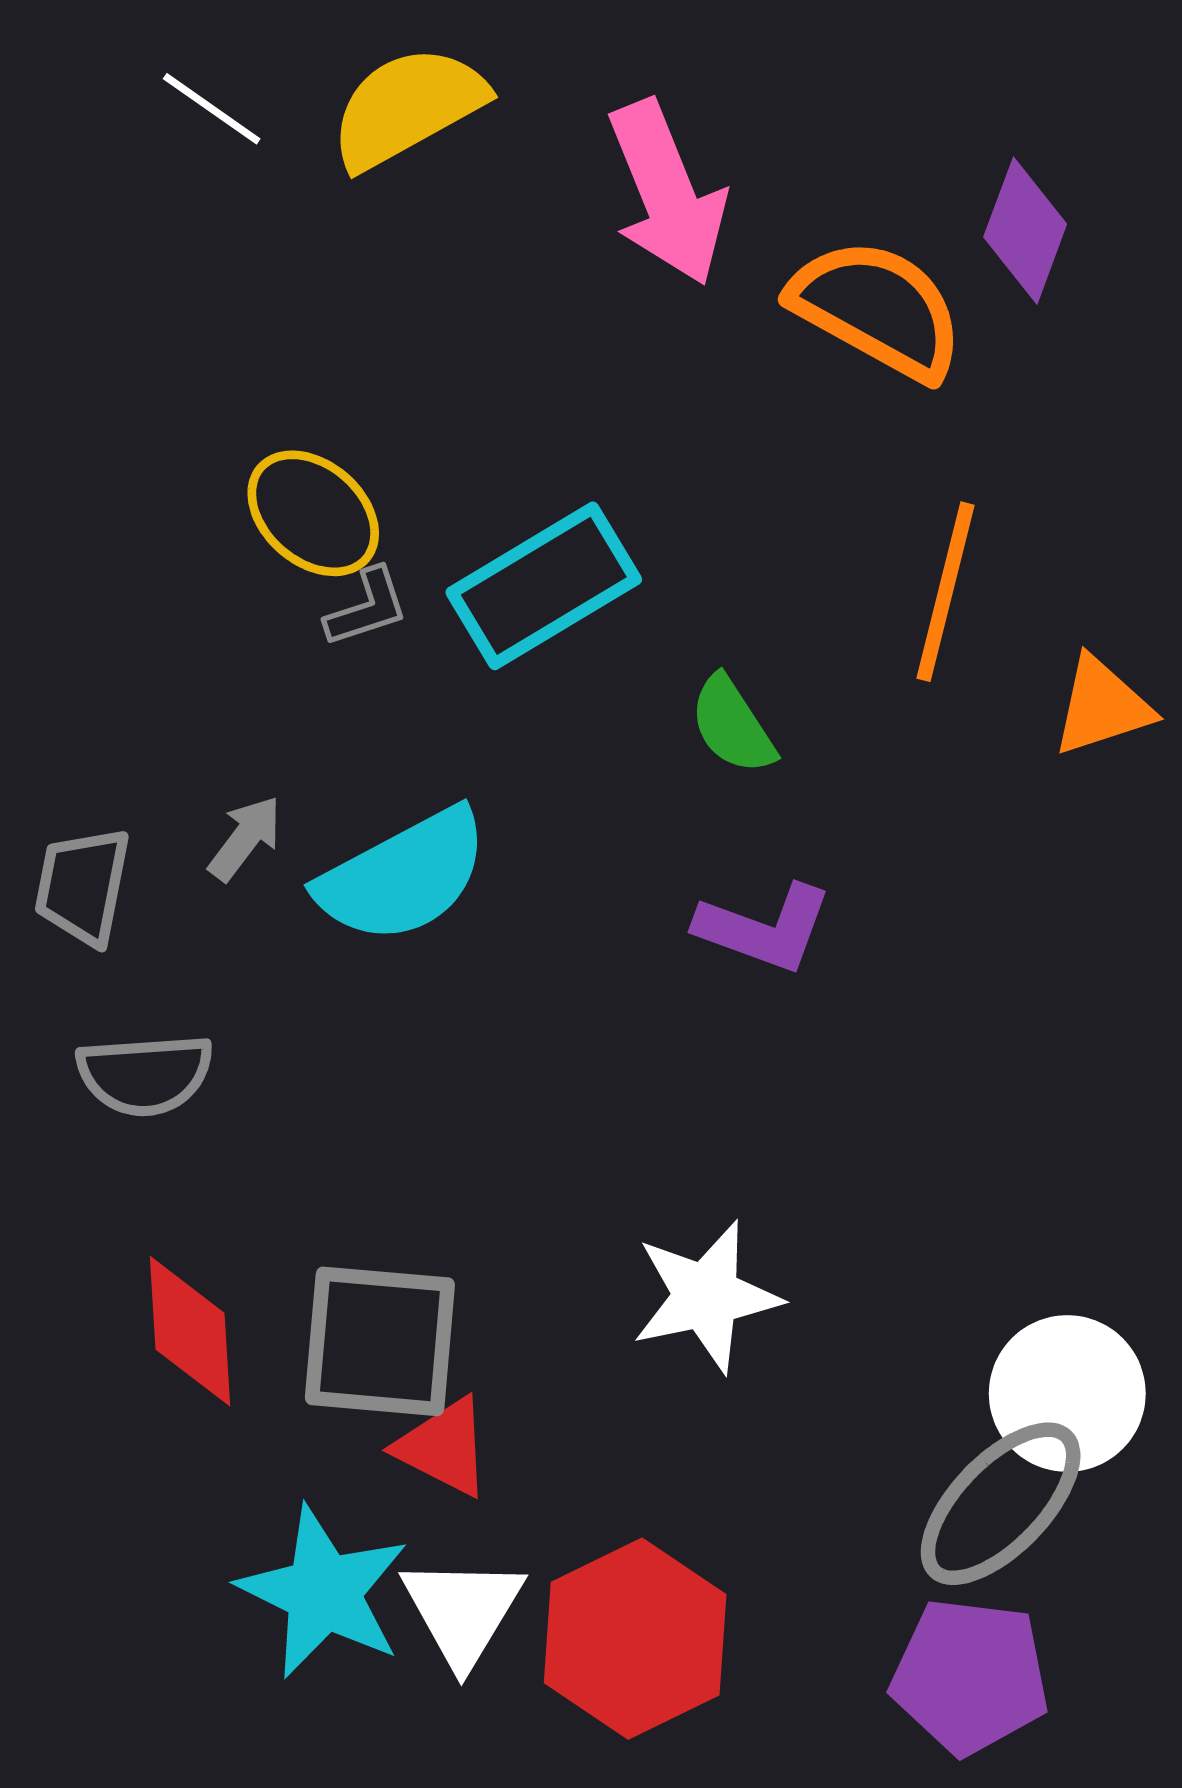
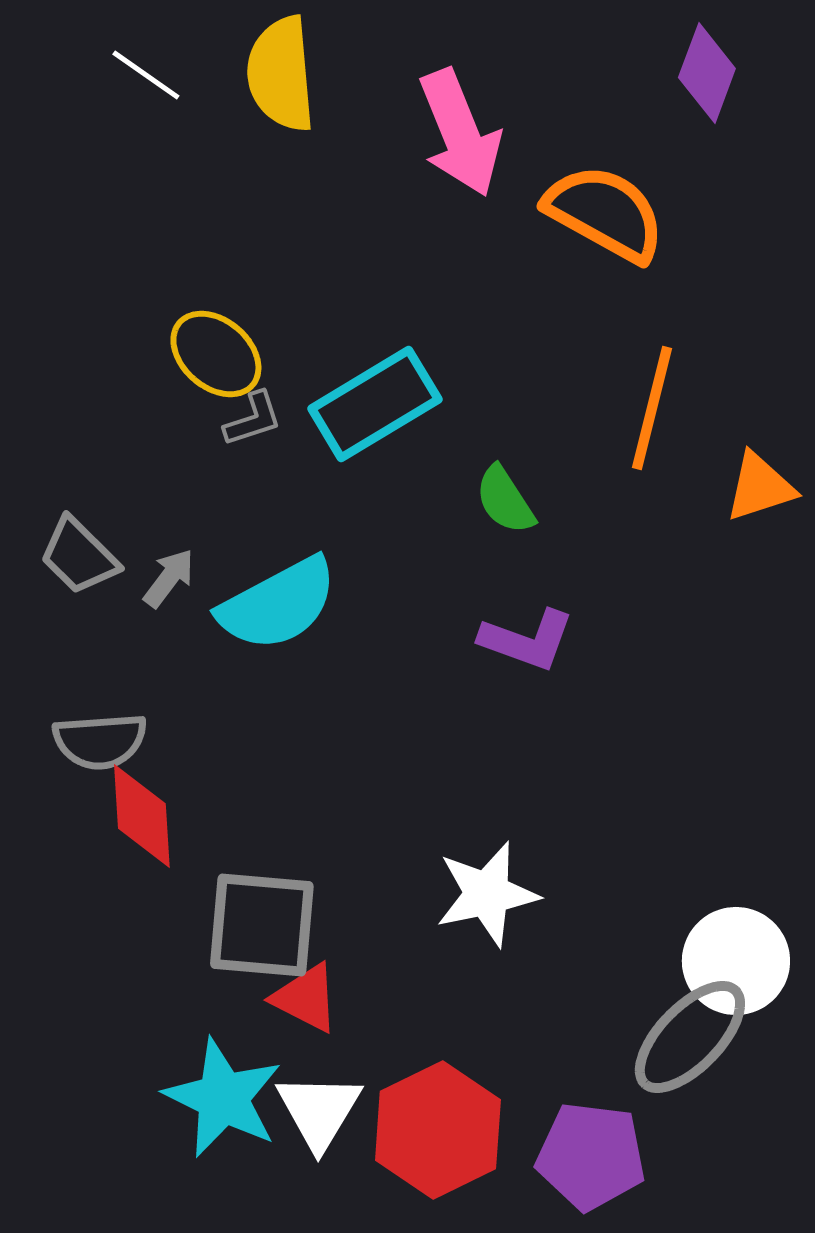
yellow semicircle: (407, 107) -> (281, 74), turned -66
purple diamond: (1025, 231) -> (707, 73), moved
gray trapezoid: (83, 886) -> (79, 556), moved, turned -56
red diamond: (190, 1331) -> (142, 816), moved
purple pentagon: (970, 1676) -> (591, 1156), moved

